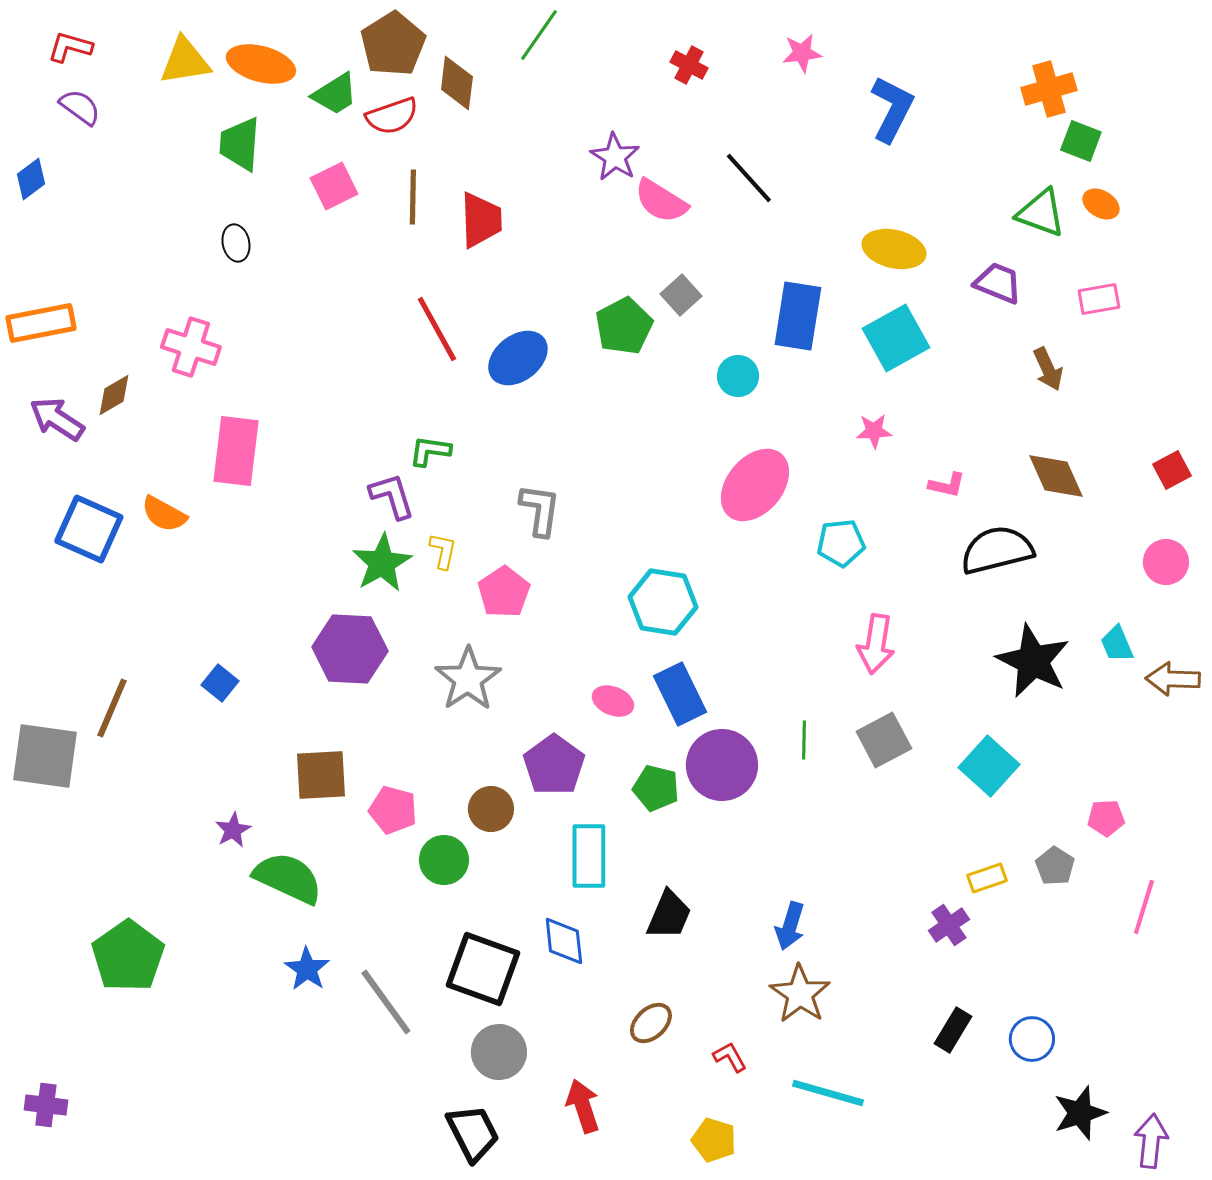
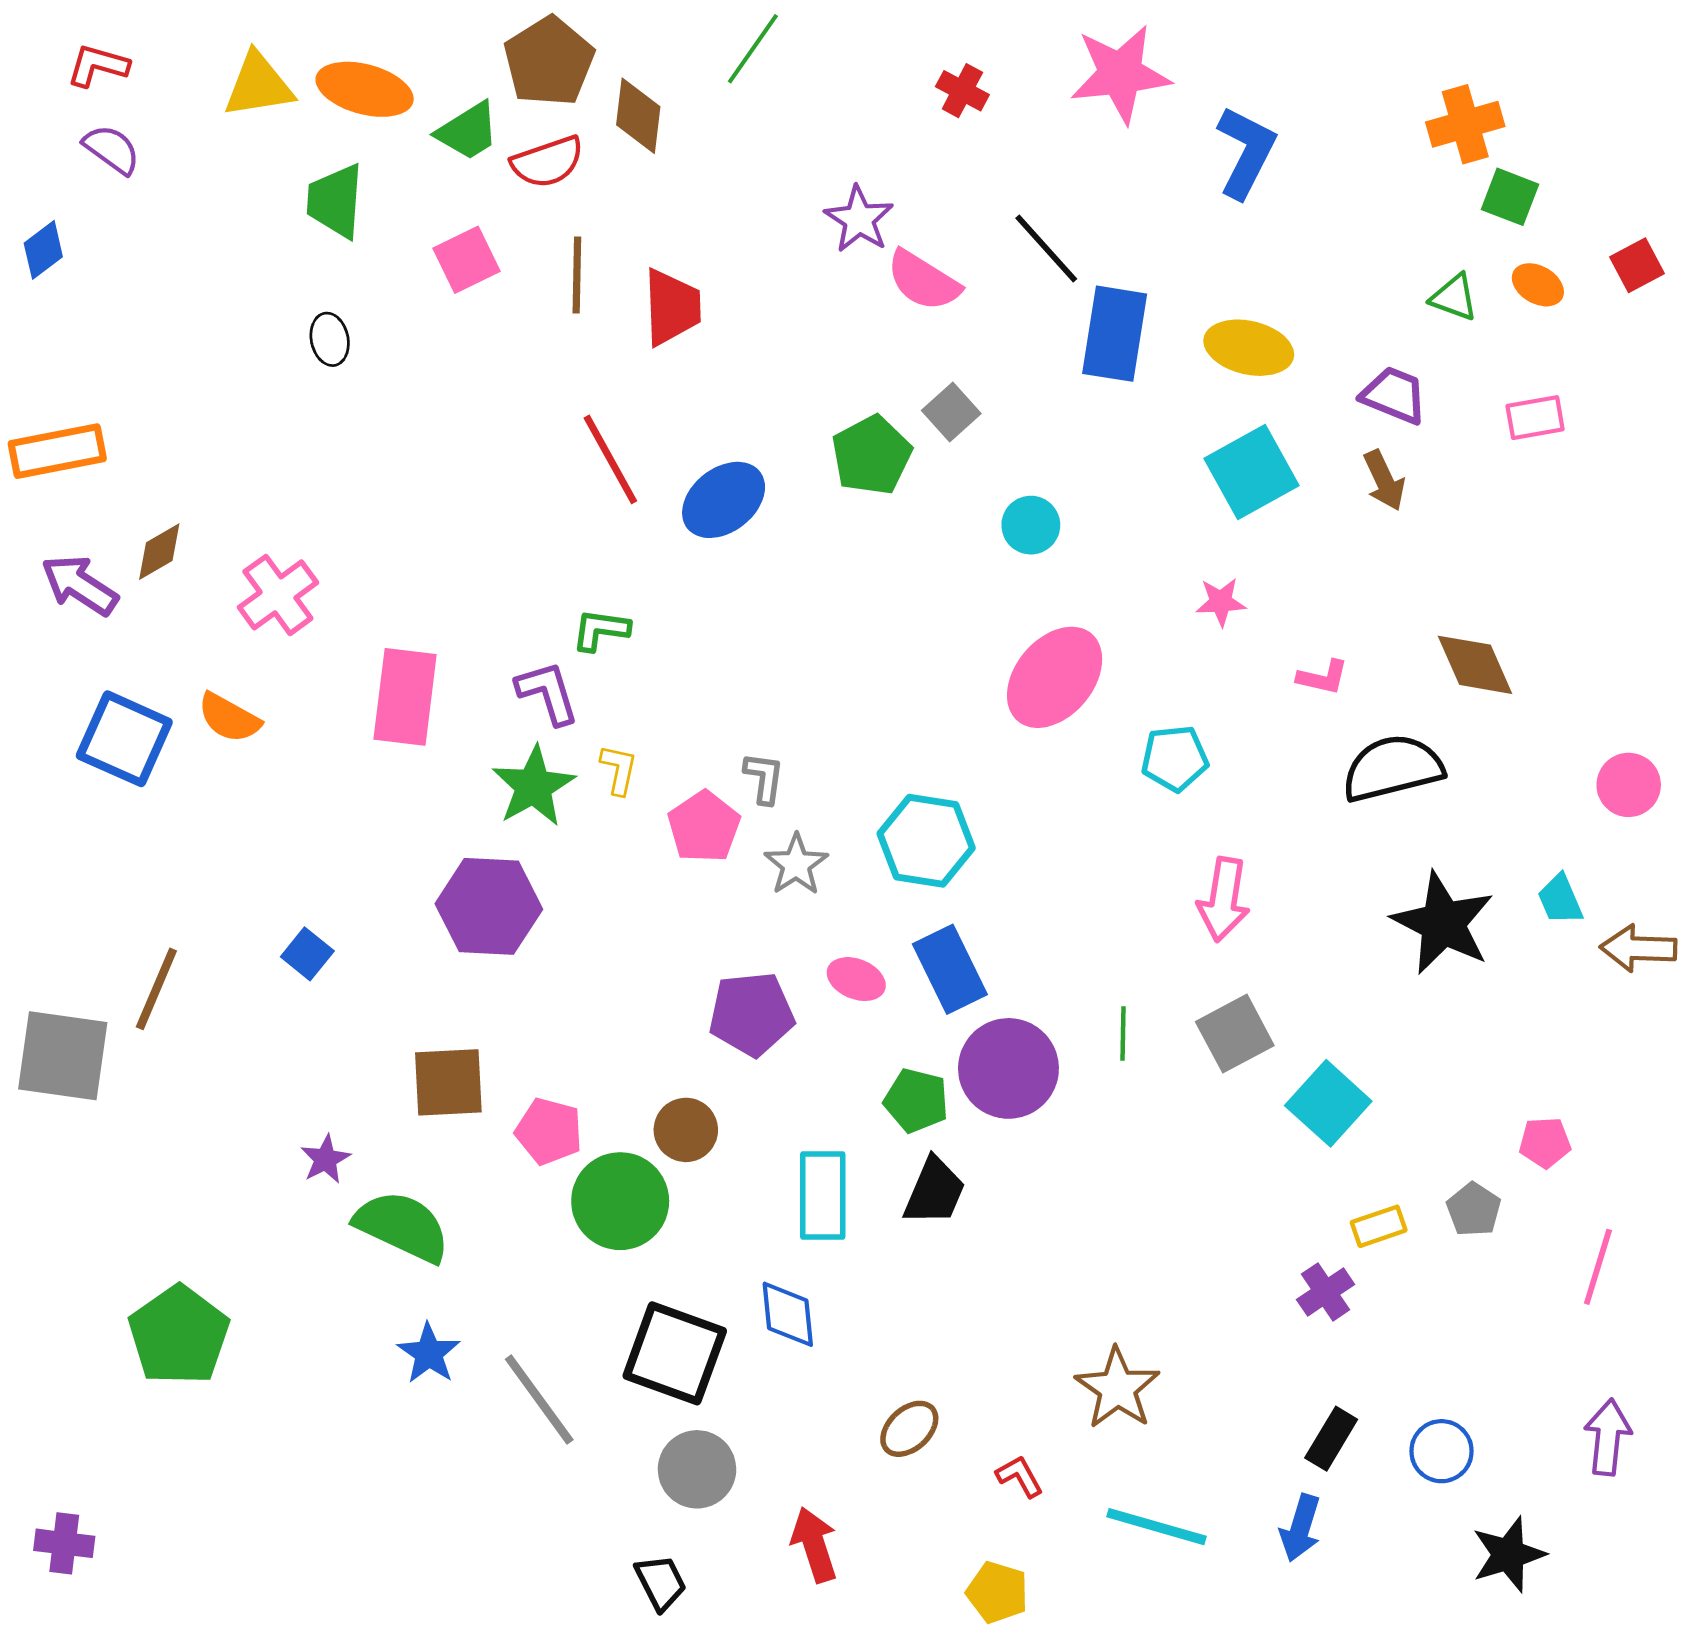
pink star: (802, 53) -> (1120, 74), size x1.8
green triangle: (1041, 213) -> (1454, 297), size x0.7
blue rectangle: (798, 316) -> (1115, 334), moved
pink cross: (191, 347) -> (278, 595), moved, turned 36
brown arrow: (1048, 369) -> (1384, 480), moved
pink rectangle: (236, 451) -> (405, 697), moved
red square: (1172, 470) -> (1637, 265), moved
gray L-shape: (540, 510) -> (764, 778), moved, size x0.7
gray star: (468, 679) -> (796, 865), moved, size x0.7
purple pentagon: (554, 765) -> (751, 1014), moved, turned 30
cyan square: (989, 766) -> (1328, 1103), moved
green circle: (444, 860) -> (620, 1201), size x1.4
black trapezoid: (669, 915) -> (934, 1191), moved
blue arrow: (790, 926) -> (1300, 1528), moved
black trapezoid: (473, 1133) -> (661, 1582), size x0.7
purple arrow: (1151, 1141) -> (1608, 1437), moved

